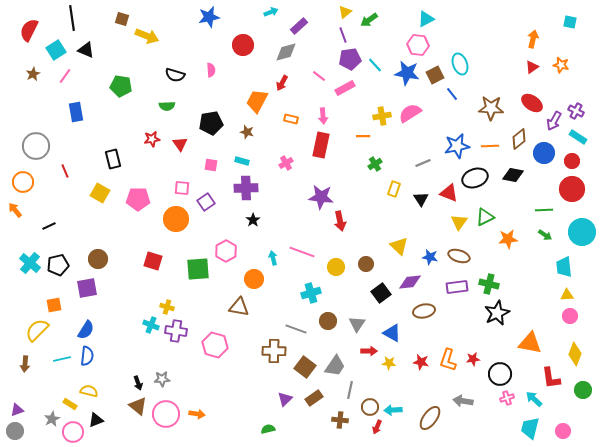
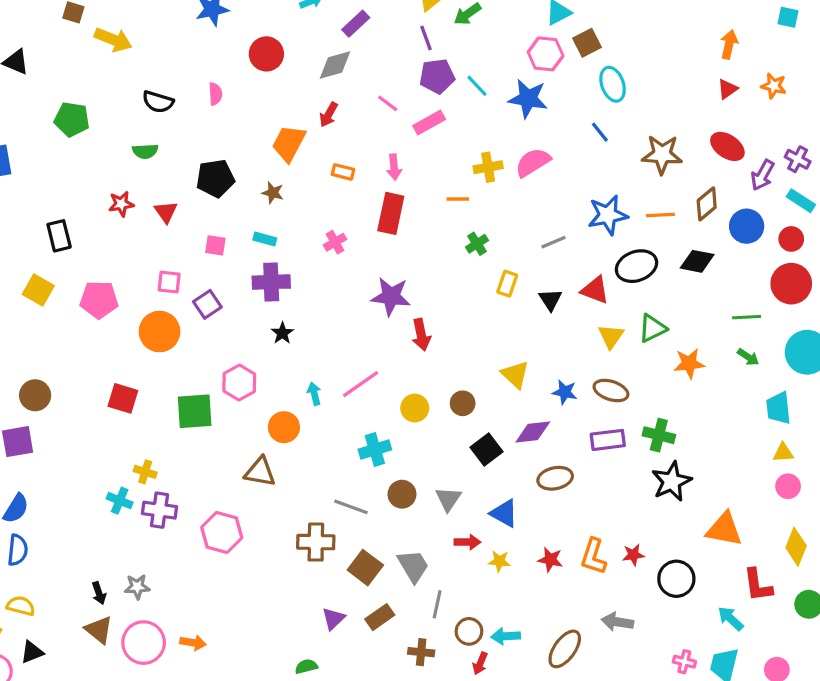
brown square: (435, 75) -> (587, 43), moved
pink line: (302, 252) -> (361, 384), turned -55
gray trapezoid: (335, 366) -> (413, 566), turned -65
pink cross: (507, 398) -> (684, 662), moved, turned 32

